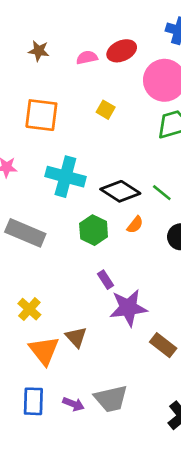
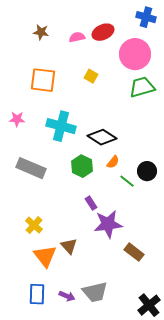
green line: (162, 193) -> (127, 181), moved

